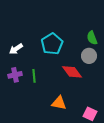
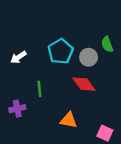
gray circle: (89, 56) -> (89, 57), moved
purple cross: (15, 75) -> (17, 109), moved

